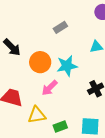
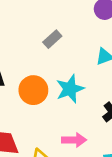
pink arrow: (50, 88) -> (74, 140), moved, turned -126

